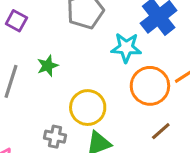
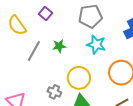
cyan star: (126, 48) -> (96, 45), moved

